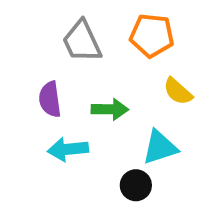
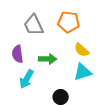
cyan triangle: (160, 147) -> (83, 72), moved
cyan arrow: (68, 149) -> (27, 79), turned -54

